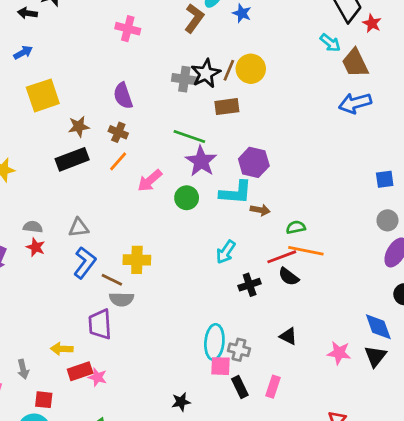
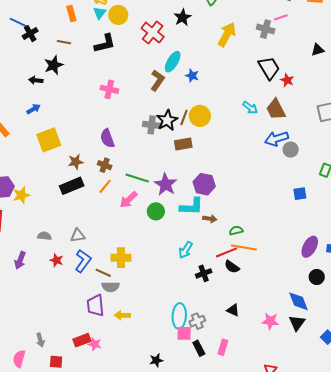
cyan arrow: (330, 43) -> (250, 108), moved
green line: (189, 137) -> (137, 178), moved
gray circle: (387, 220) -> (291, 150), moved
red star: (36, 247) -> (57, 260), moved
yellow arrow: (62, 349) -> (122, 315), moved
gray cross: (239, 350) -> (197, 321), turned -35

